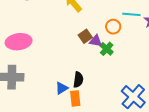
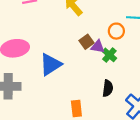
black semicircle: (78, 80) -> (108, 88), moved
blue triangle: (62, 88) -> (51, 64), moved, size x1.6

